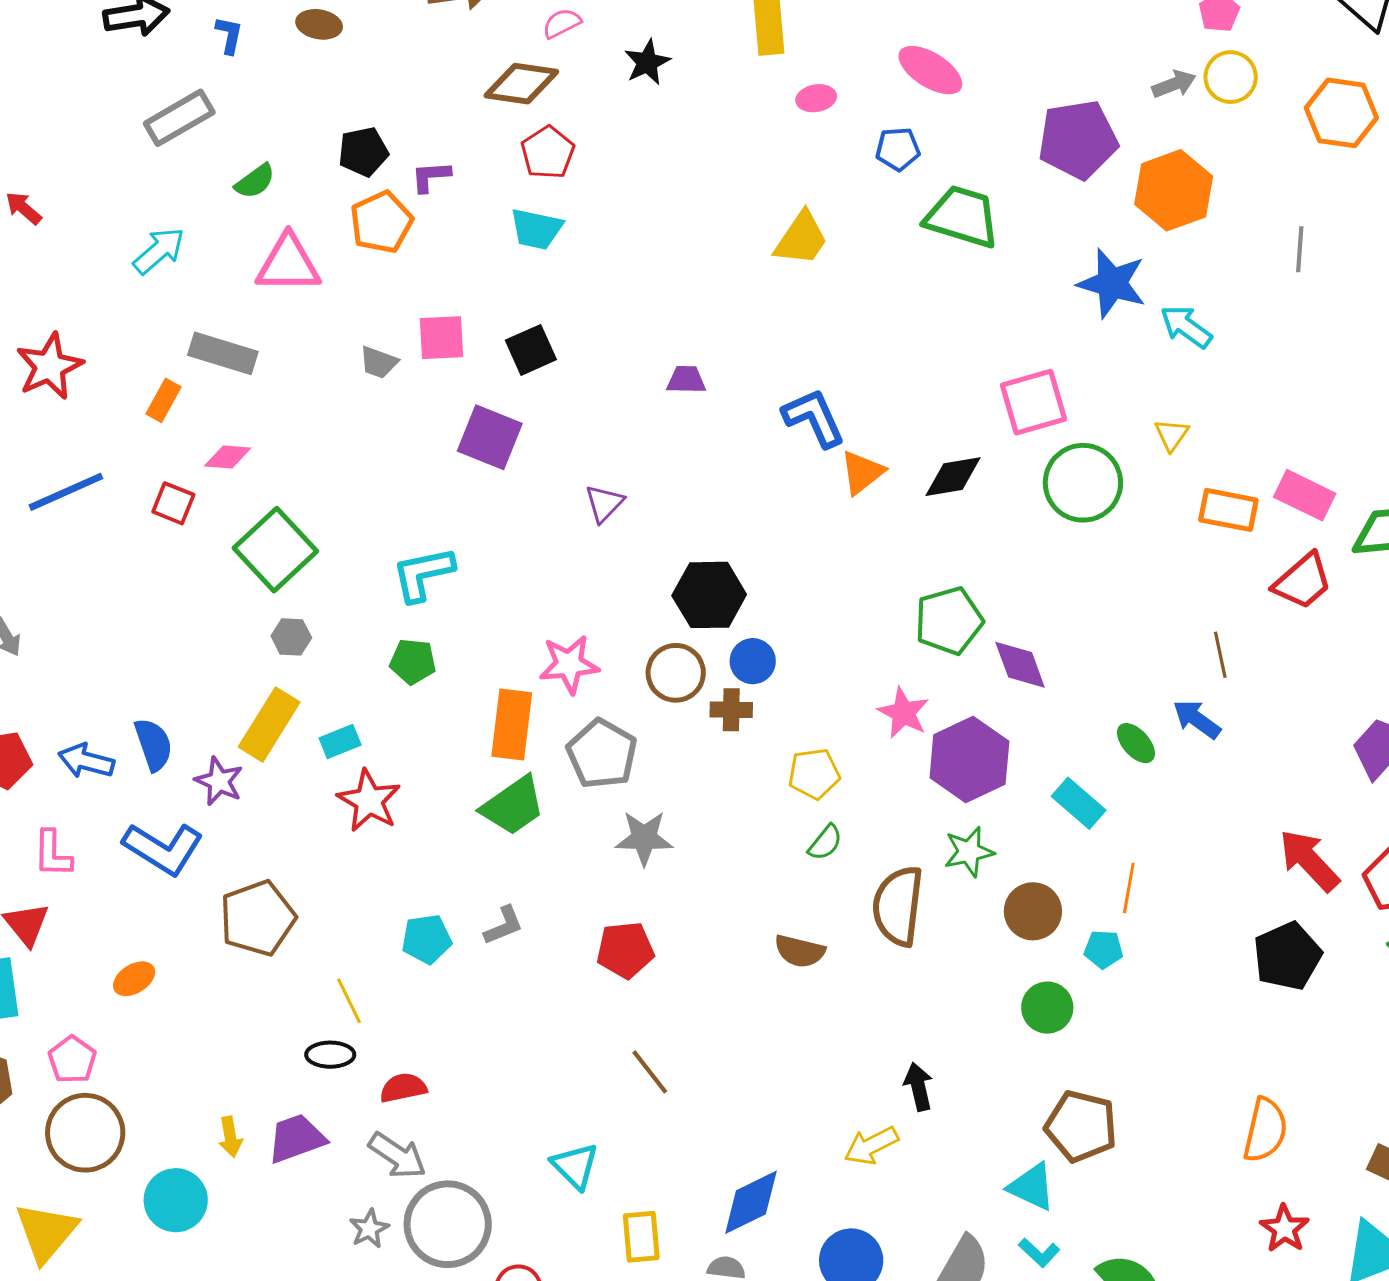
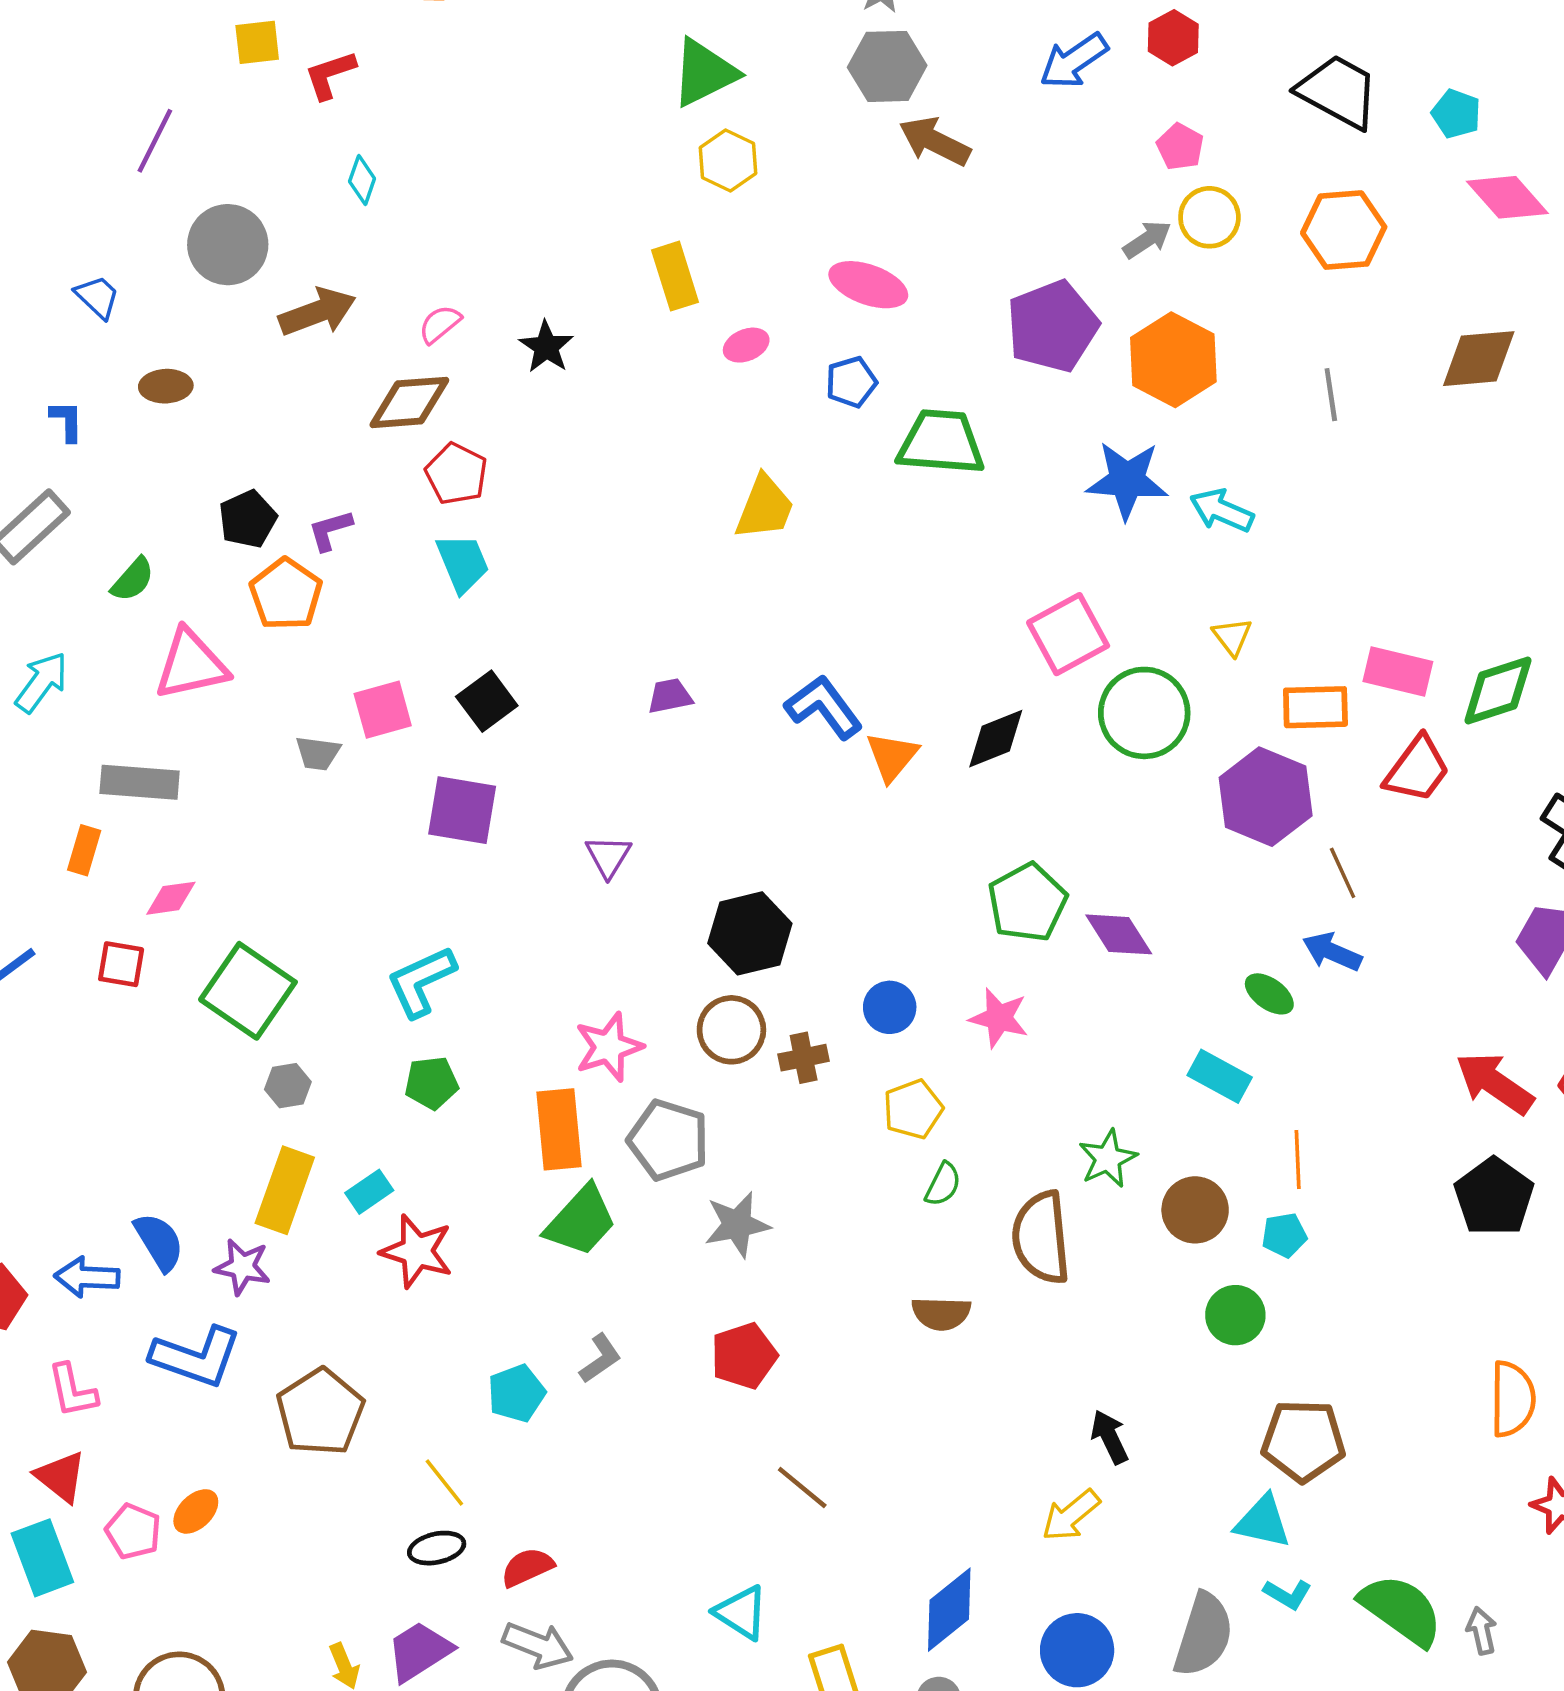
cyan trapezoid: (536, 229) -> (463, 563), turned -112
blue circle: (753, 661) -> (890, 1007), moved
purple hexagon: (969, 759) -> (1266, 797), moved
pink pentagon: (72, 1060) -> (133, 1531), moved

